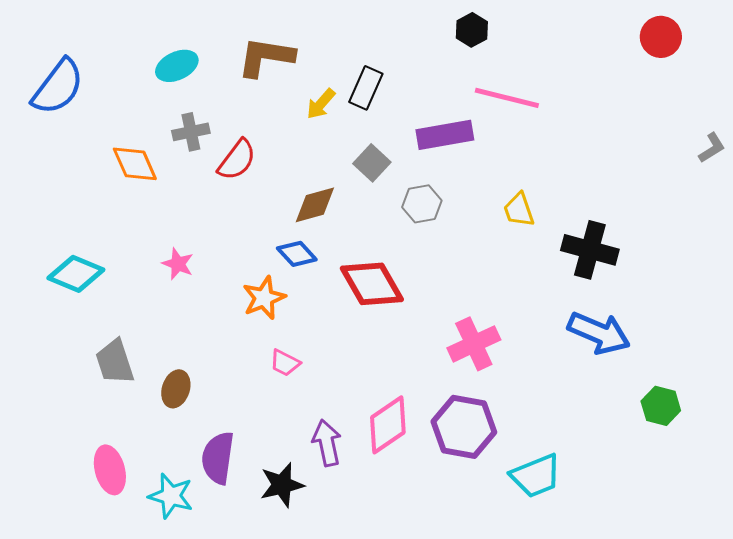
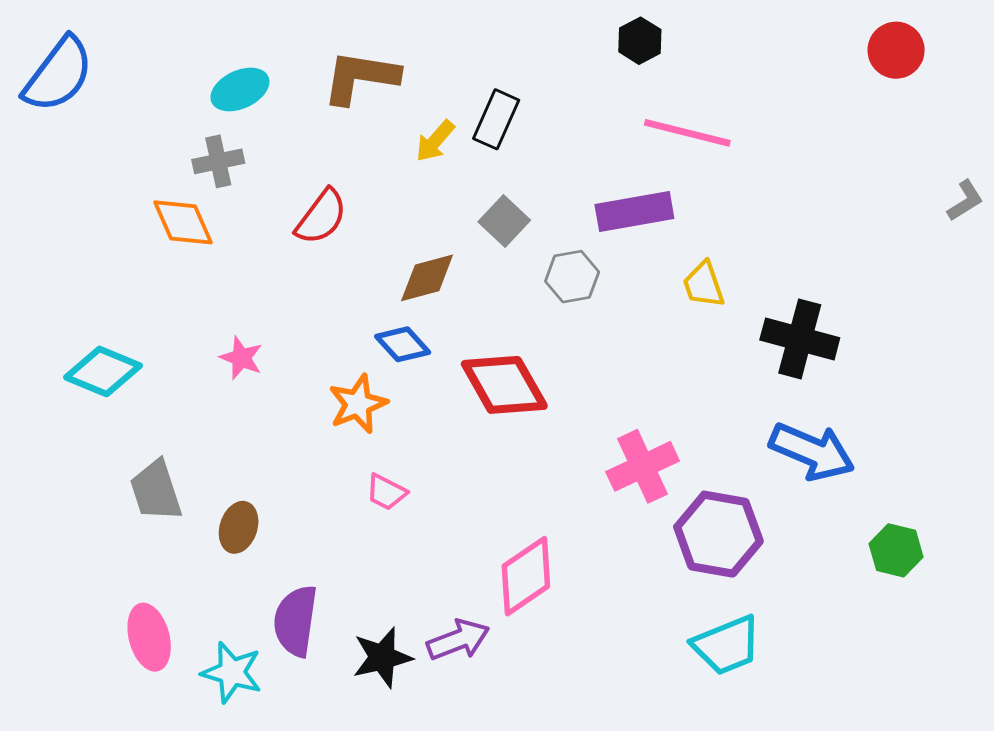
blue semicircle: (58, 87) -> (58, 75), moved
gray cross: (191, 132) -> (218, 161), moved
purple rectangle: (445, 135) -> (634, 211), moved
purple hexagon: (464, 427) -> (718, 534), moved
purple arrow: (327, 443) -> (458, 640), moved, turned 81

